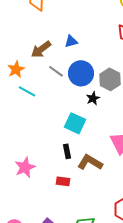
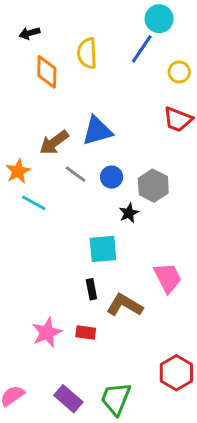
blue triangle: (71, 41) -> (97, 131), size x1.6
blue circle: (81, 73) -> (112, 177), size x0.6
cyan square: (75, 123) -> (103, 249), turned -30
pink star: (25, 167) -> (47, 332), moved

